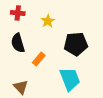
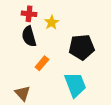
red cross: (18, 13) -> (29, 14), moved
black semicircle: (18, 43) -> (29, 36), moved

